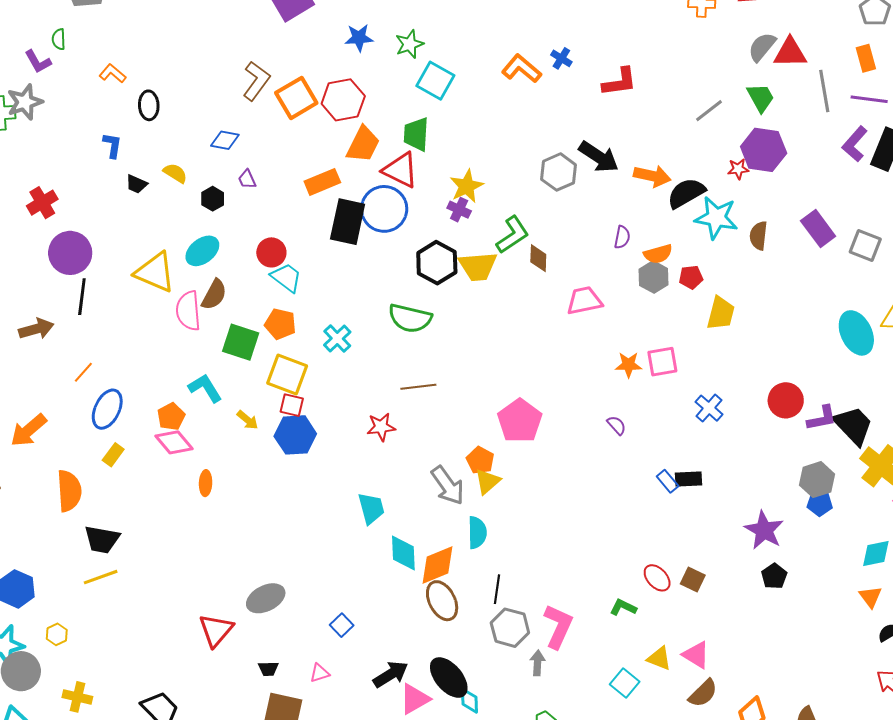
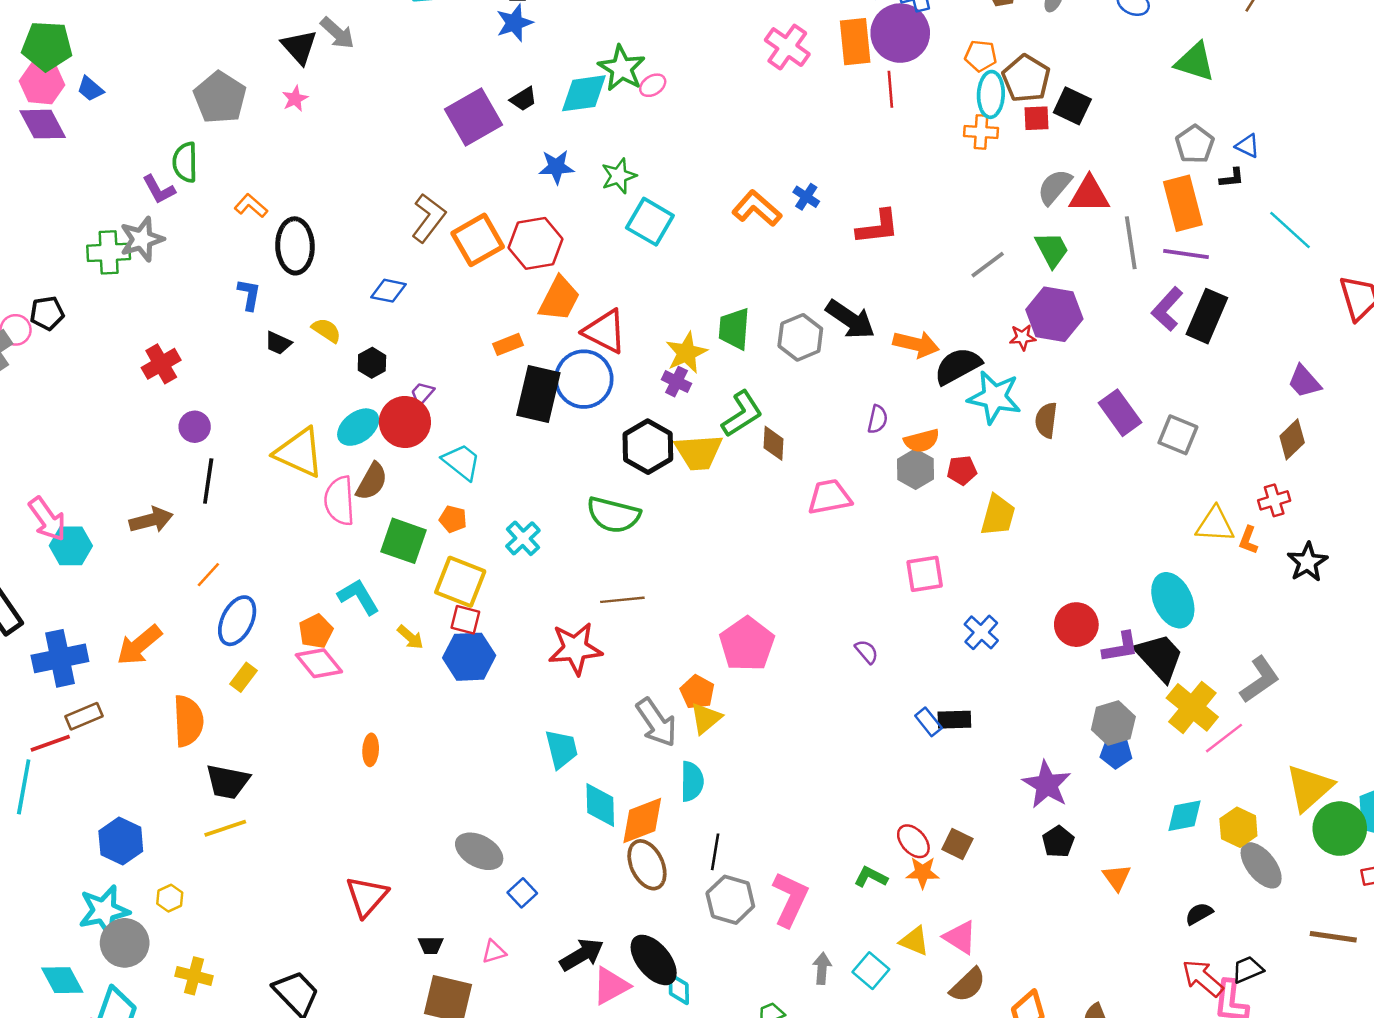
green semicircle: (59, 39) -> (185, 162), size x1.5
orange rectangle: (866, 58) -> (1183, 203), size x1.6
black ellipse: (149, 105) -> (295, 246), size x1.5
green trapezoid: (416, 134) -> (734, 329), moved
purple trapezoid: (247, 179) -> (422, 393), moved, turned 65
orange rectangle: (322, 182) -> (508, 344), size x0.7
red circle: (271, 252) -> (405, 422), moved, size x1.4
purple circle: (70, 253) -> (195, 427), size x0.6
orange pentagon: (280, 324) -> (453, 519), size x0.7
cyan ellipse: (856, 333) -> (1173, 600), moved
orange star: (629, 365) -> (923, 872), moved
red star: (381, 427) -> (575, 649), size x1.5
orange ellipse: (206, 483) -> (371, 750), moved
orange triangle: (870, 597) -> (1117, 877), moved
gray ellipse: (266, 598) -> (479, 851), moved, turned 54
gray arrow: (538, 663) -> (822, 968), moved

